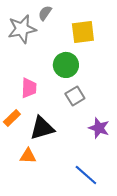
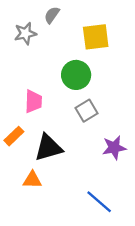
gray star: (22, 29) -> (25, 33), size x0.7
purple star: (99, 128) -> (114, 148), turned -30

